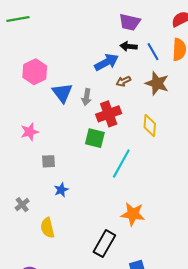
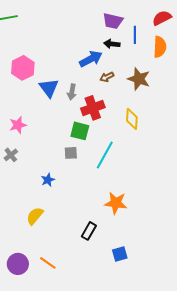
blue line: (153, 52) -> (135, 35), moved, turned 30
gray square: (49, 161) -> (71, 153), moved
gray cross: (22, 205) -> (11, 155), moved
yellow semicircle: (47, 228) -> (35, 216), turned 54
black rectangle: (104, 244) -> (89, 231), size x0.7

